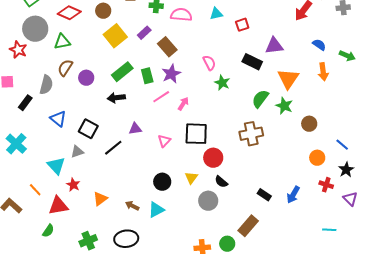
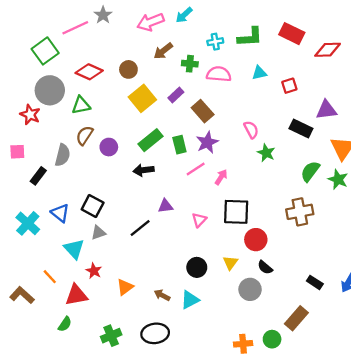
blue triangle: (58, 119) -> (60, 213), moved
black square: (88, 129) -> (93, 206), moved

